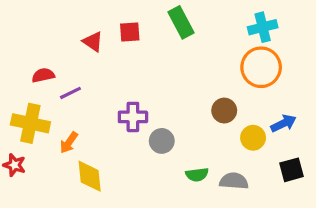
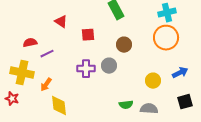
red square: (130, 32) -> (88, 35), moved
brown circle: (224, 111) -> (124, 45), moved
yellow circle: (253, 138) -> (153, 81), moved
gray circle: (162, 141) -> (109, 66), moved

